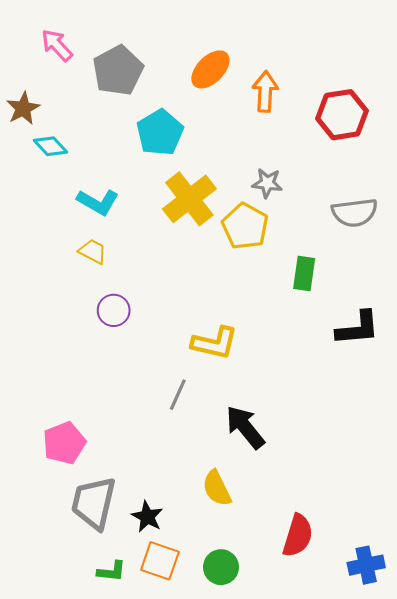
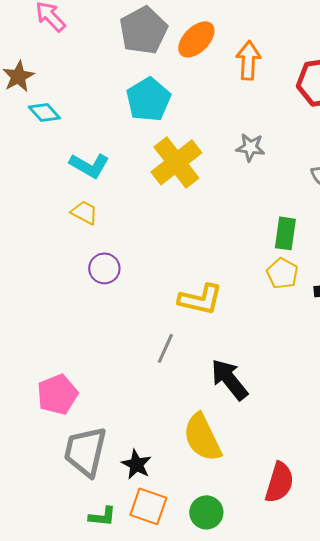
gray pentagon: (118, 70) -> (143, 30), moved
yellow pentagon: (245, 226) -> (282, 273), moved, size x0.7
yellow semicircle: (217, 488) -> (202, 437), size x1.4

